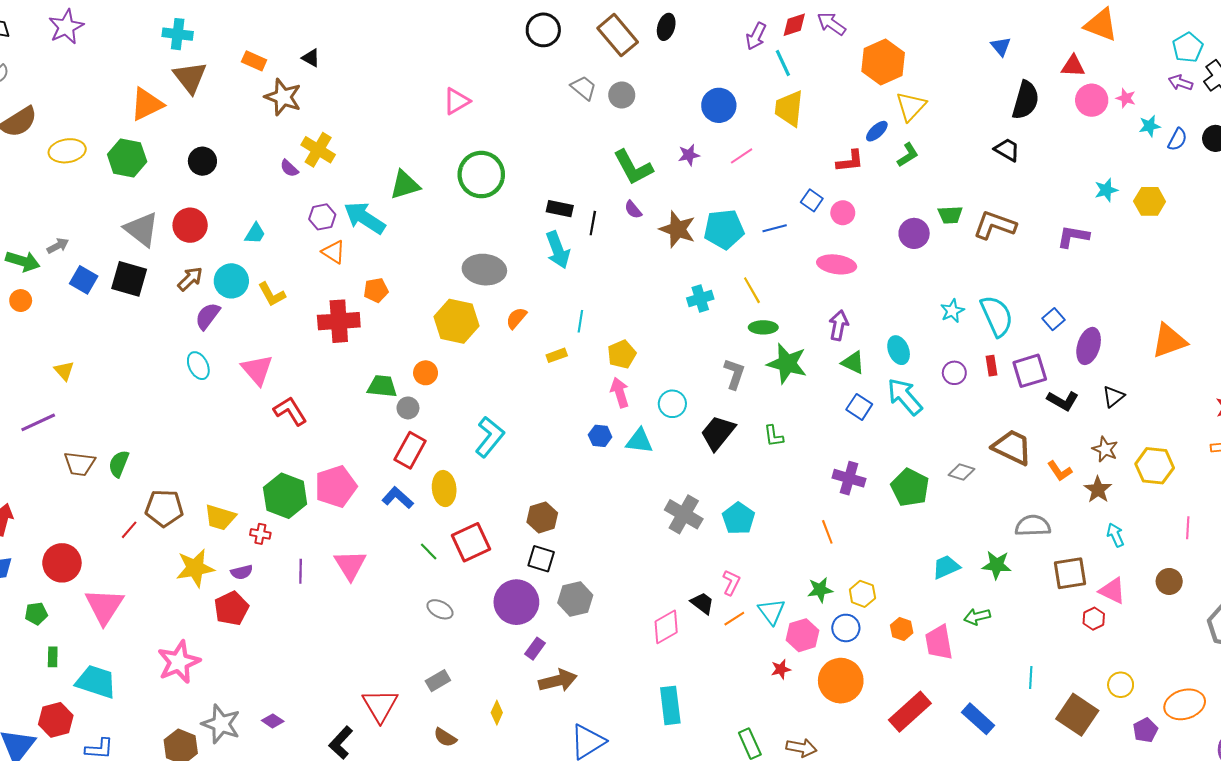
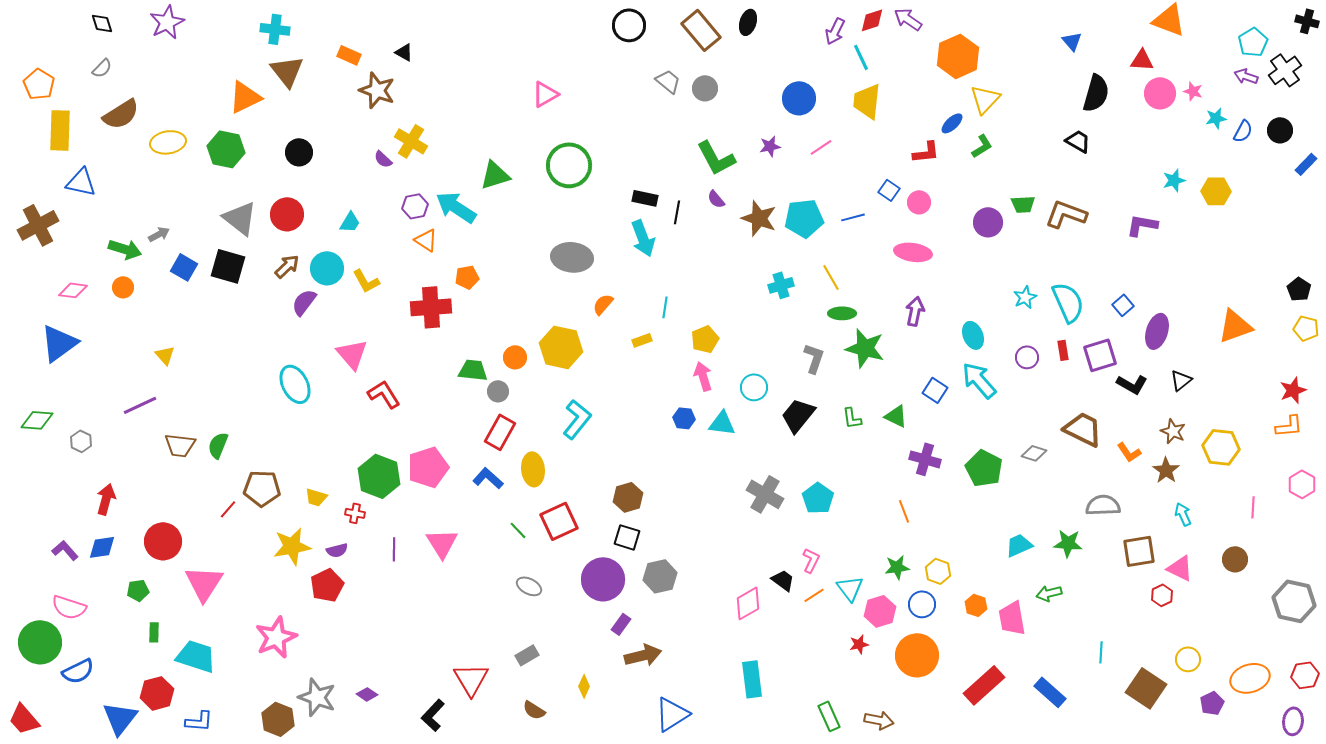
yellow hexagon: (457, 321) -> (561, 347), moved
green triangle: (853, 363) -> (896, 416), moved
cyan ellipse: (198, 366) -> (295, 384), moved, size x1.4
yellow trapezoid: (220, 517) -> (316, 497), size x0.7

